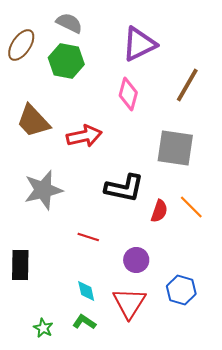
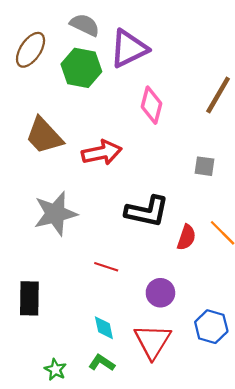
purple triangle: (139, 44) -> (129, 49), moved
gray square: (175, 148) -> (205, 166), size x0.5

